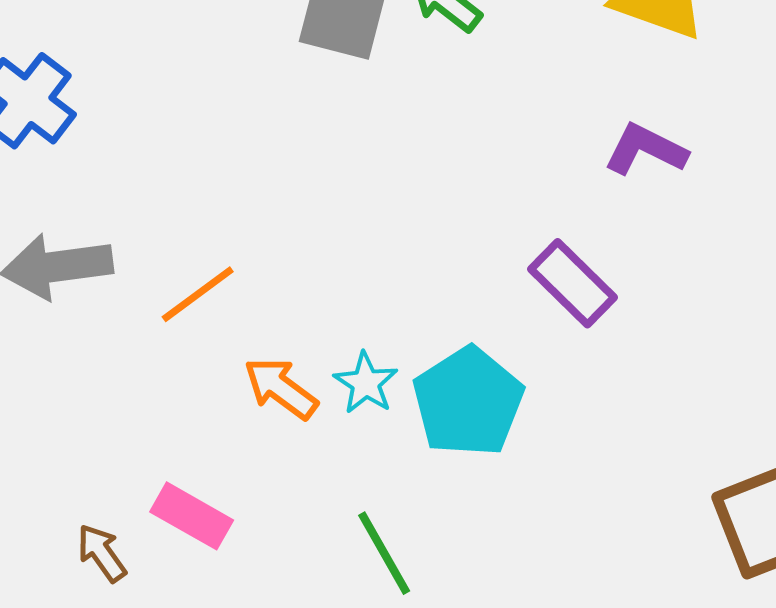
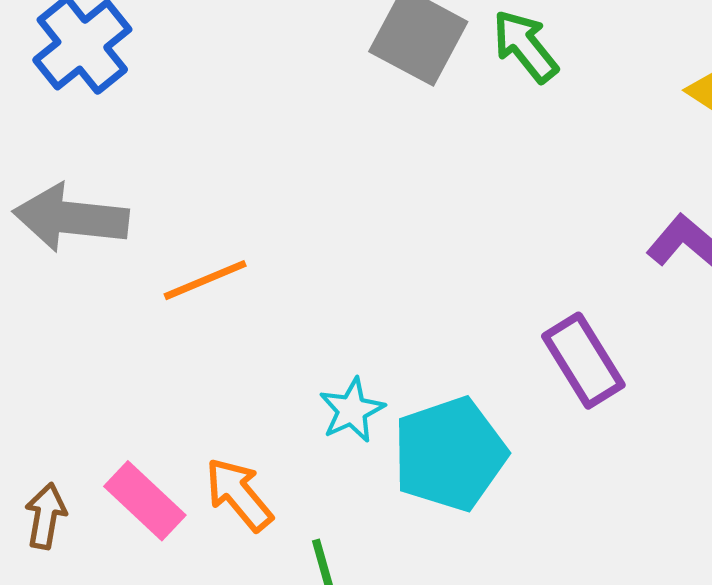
orange arrow: (281, 388) -> (239, 494), moved
brown arrow: (102, 553) -> (46, 516), turned 32

